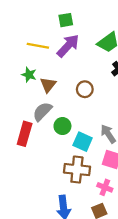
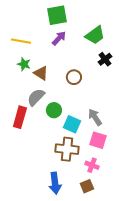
green square: (66, 20) -> (57, 15), size x1.5
yellow line: (38, 46) -> (21, 41), moved
purple arrow: (68, 46) -> (59, 38), size x0.7
brown triangle: (48, 85) -> (41, 73), turned -35

